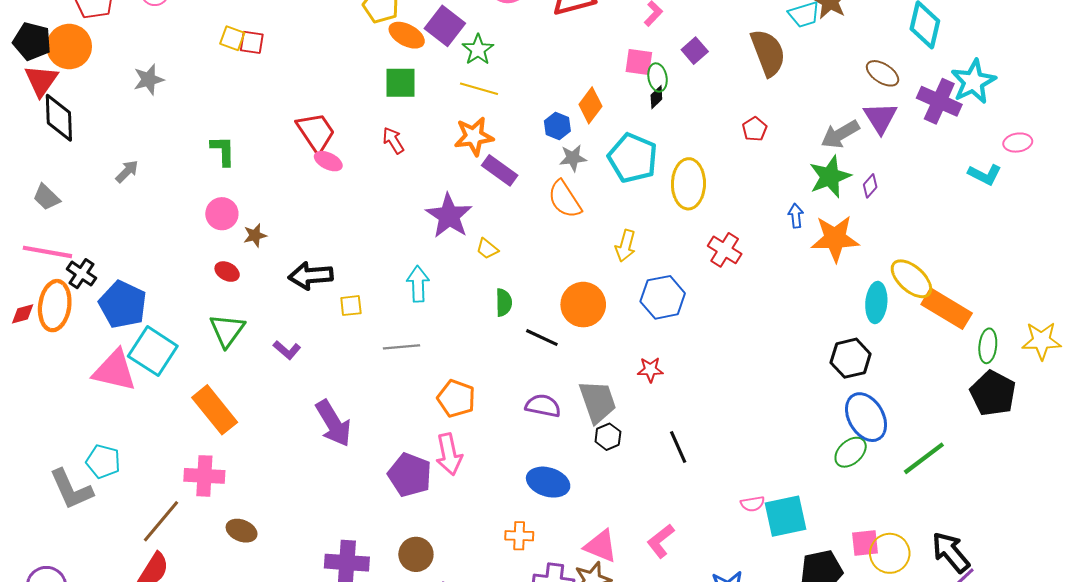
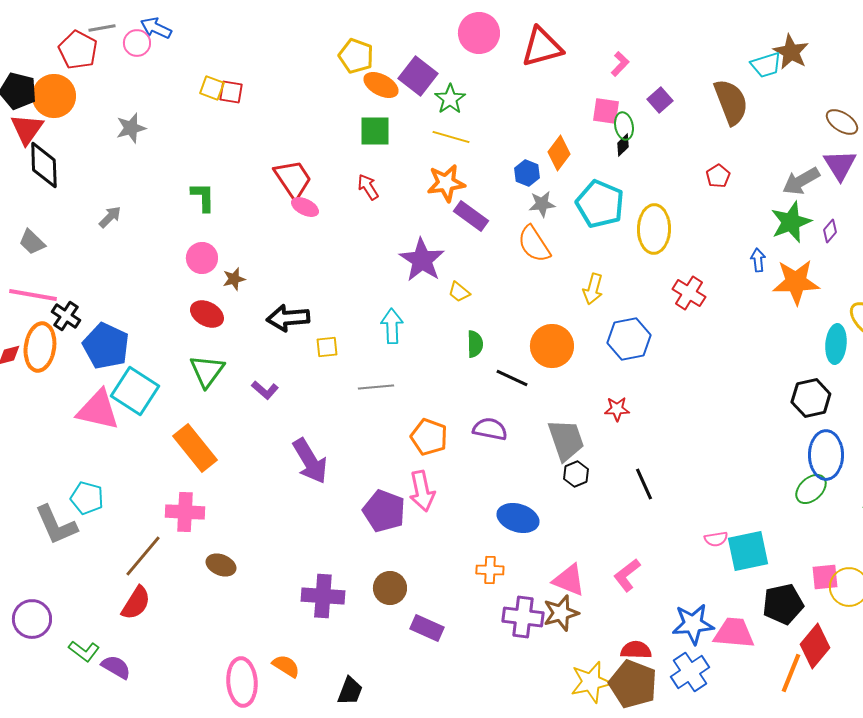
red ellipse: (227, 272) -> (207, 314), size x1.4
purple semicircle: (543, 406) -> (490, 429), moved
blue ellipse: (866, 417) -> (826, 455), turned 30

